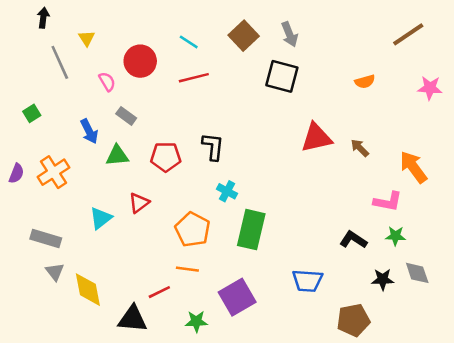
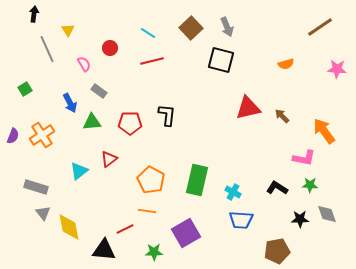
red circle: (140, 61) -> (110, 48), size x0.6
cyan cross: (227, 191) -> (233, 192), moved

